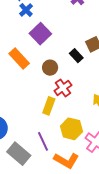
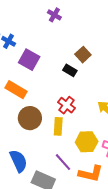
brown circle: (50, 68) -> (30, 118), moved, size x1.5

